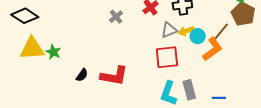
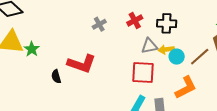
orange L-shape: (212, 49) -> (186, 87), moved
black semicircle: (82, 75) -> (56, 76), turned 120
red L-shape: (114, 76) -> (82, 64), moved

